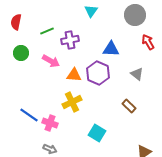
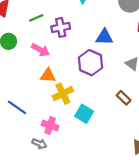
orange triangle: (74, 75) -> (48, 75), moved
pink cross: (50, 123) -> (50, 125), moved
cyan square: (97, 133) -> (84, 114), moved

